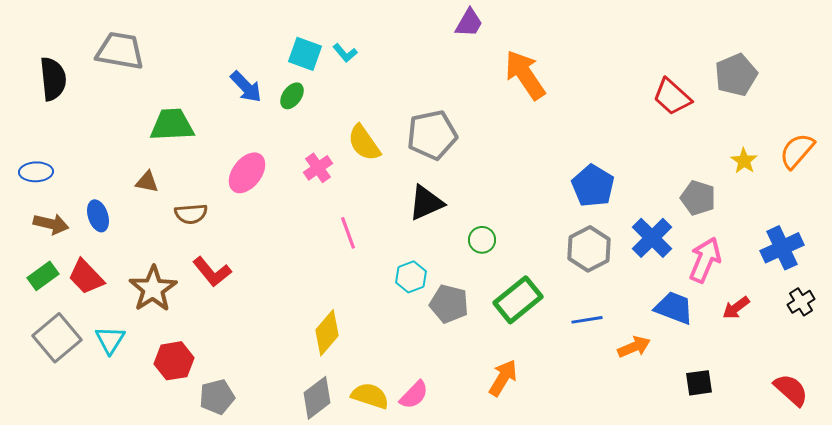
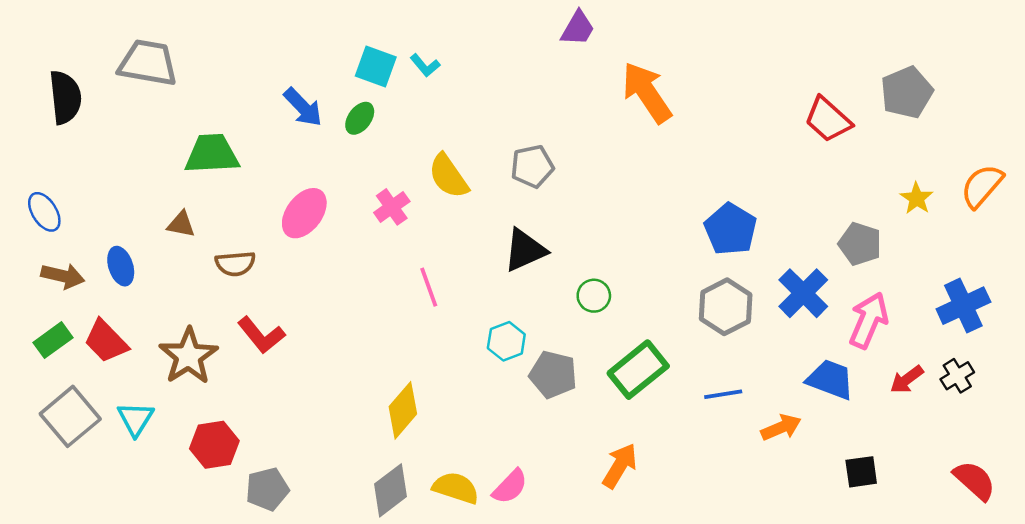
gray pentagon: (432, 135) -> (532, 166), size x0.7
blue ellipse: (36, 172) -> (44, 212), turned 60
black cross: (801, 302) -> (957, 376), moved

